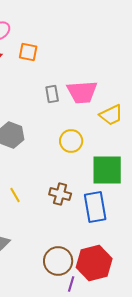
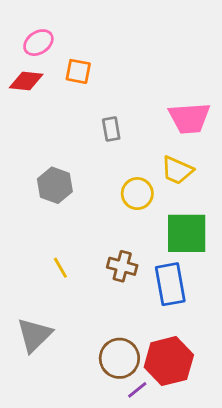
pink trapezoid: (82, 92) -> (189, 118), moved
yellow trapezoid: (111, 115) -> (177, 170), moved, turned 50
purple line: (71, 284) -> (137, 390), turned 35

